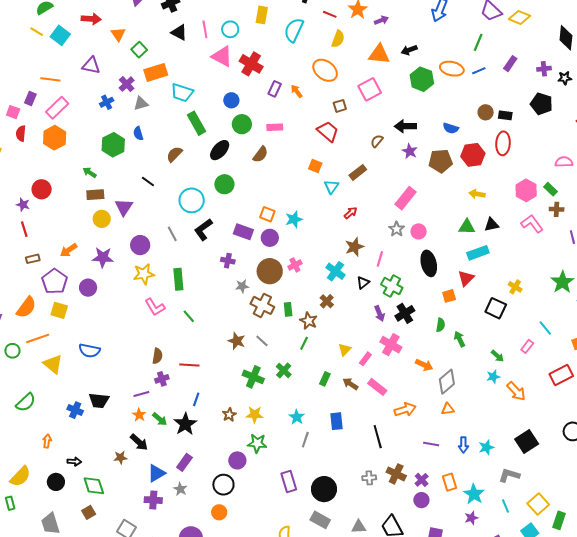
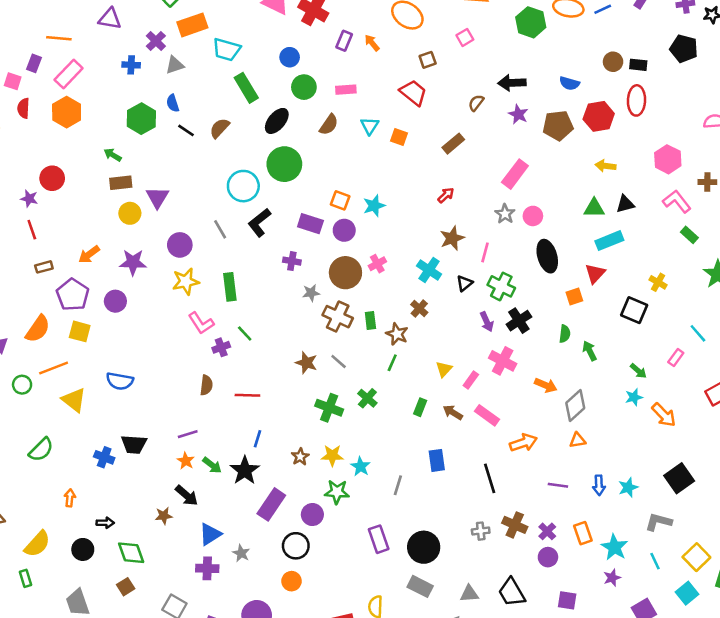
pink square: (370, 89) -> (465, 37), size x0.6
blue cross: (107, 102) -> (131, 65), turned 32
black line: (148, 181) -> (186, 130), moved
green circle: (224, 184) -> (284, 164), size x1.4
cyan triangle: (331, 187) -> (370, 126), moved
green rectangle: (551, 189) -> (689, 235), moved
purple cross: (162, 379) -> (221, 347), moved
cyan star: (297, 417) -> (360, 467), moved
purple rectangle: (184, 462) -> (271, 504), moved, size x1.4

